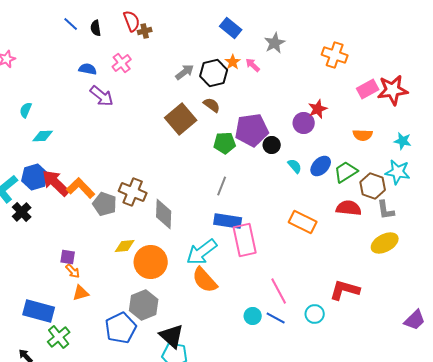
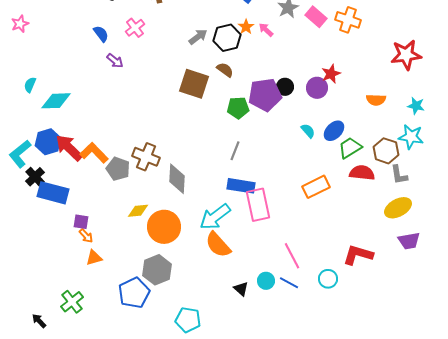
blue semicircle: (88, 69) -> (101, 34), turned 42
pink rectangle: (368, 89) -> (316, 17), moved, turned 70
purple arrow: (102, 96) -> (115, 61), size x0.7
cyan semicircle: (26, 110) -> (30, 85), moved
brown square: (181, 119) -> (194, 84), turned -32
cyan diamond: (43, 136) -> (56, 101), size x1.4
black circle: (272, 145) -> (285, 87), moved
green trapezoid: (346, 172) -> (350, 148), moved
orange rectangle: (303, 222) -> (316, 187), turned -52
blue rectangle: (39, 311) -> (53, 193), moved
purple trapezoid: (415, 320) -> (409, 241), moved, turned 35
black triangle: (172, 336) -> (241, 289), moved, size x0.6

